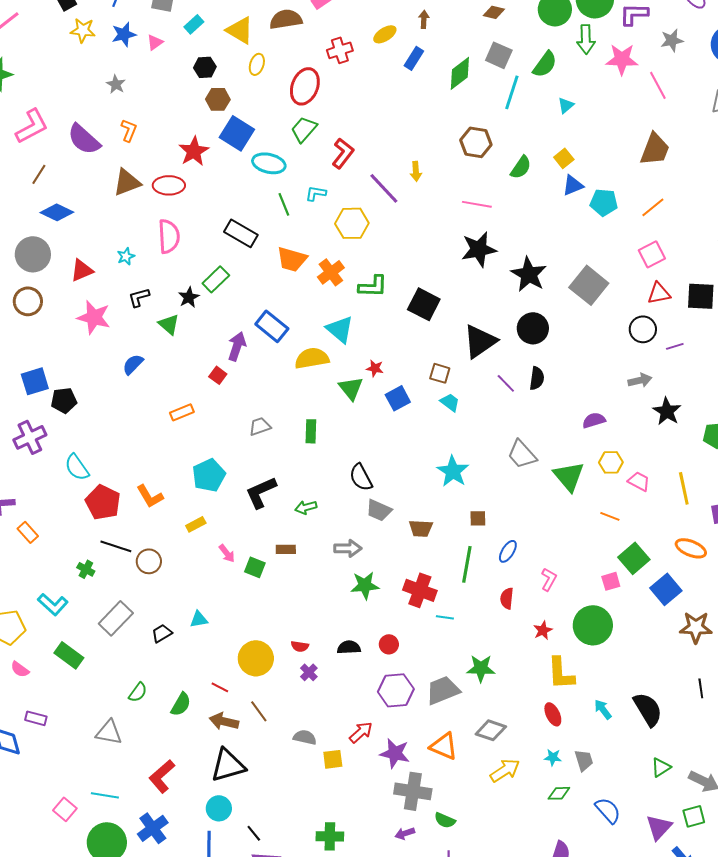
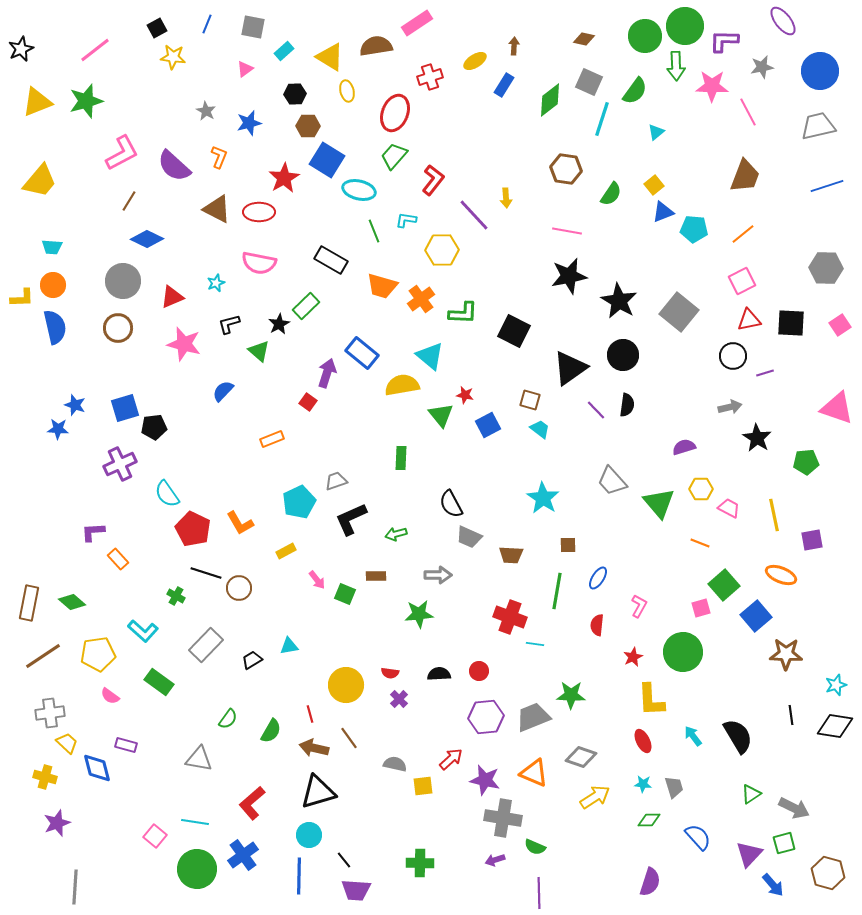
blue star: (124, 34) -> (249, 123), moved
yellow ellipse: (257, 64) -> (347, 91), turned -30
brown triangle: (127, 182) -> (217, 209), turned 48
pink semicircle: (169, 236) -> (259, 263), turned 104
gray trapezoid: (260, 426) -> (336, 481), moved
green star: (365, 585) -> (419, 614), moved
red line: (220, 687) -> (310, 714), turned 48

